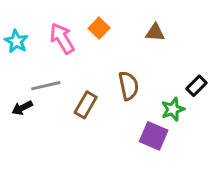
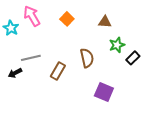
pink arrow: (62, 38) -> (32, 16), moved
green star: (173, 109) -> (117, 45), moved

